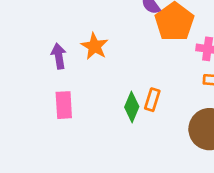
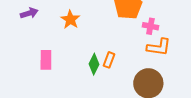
purple arrow: (59, 56) -> (29, 13), moved, turned 78

